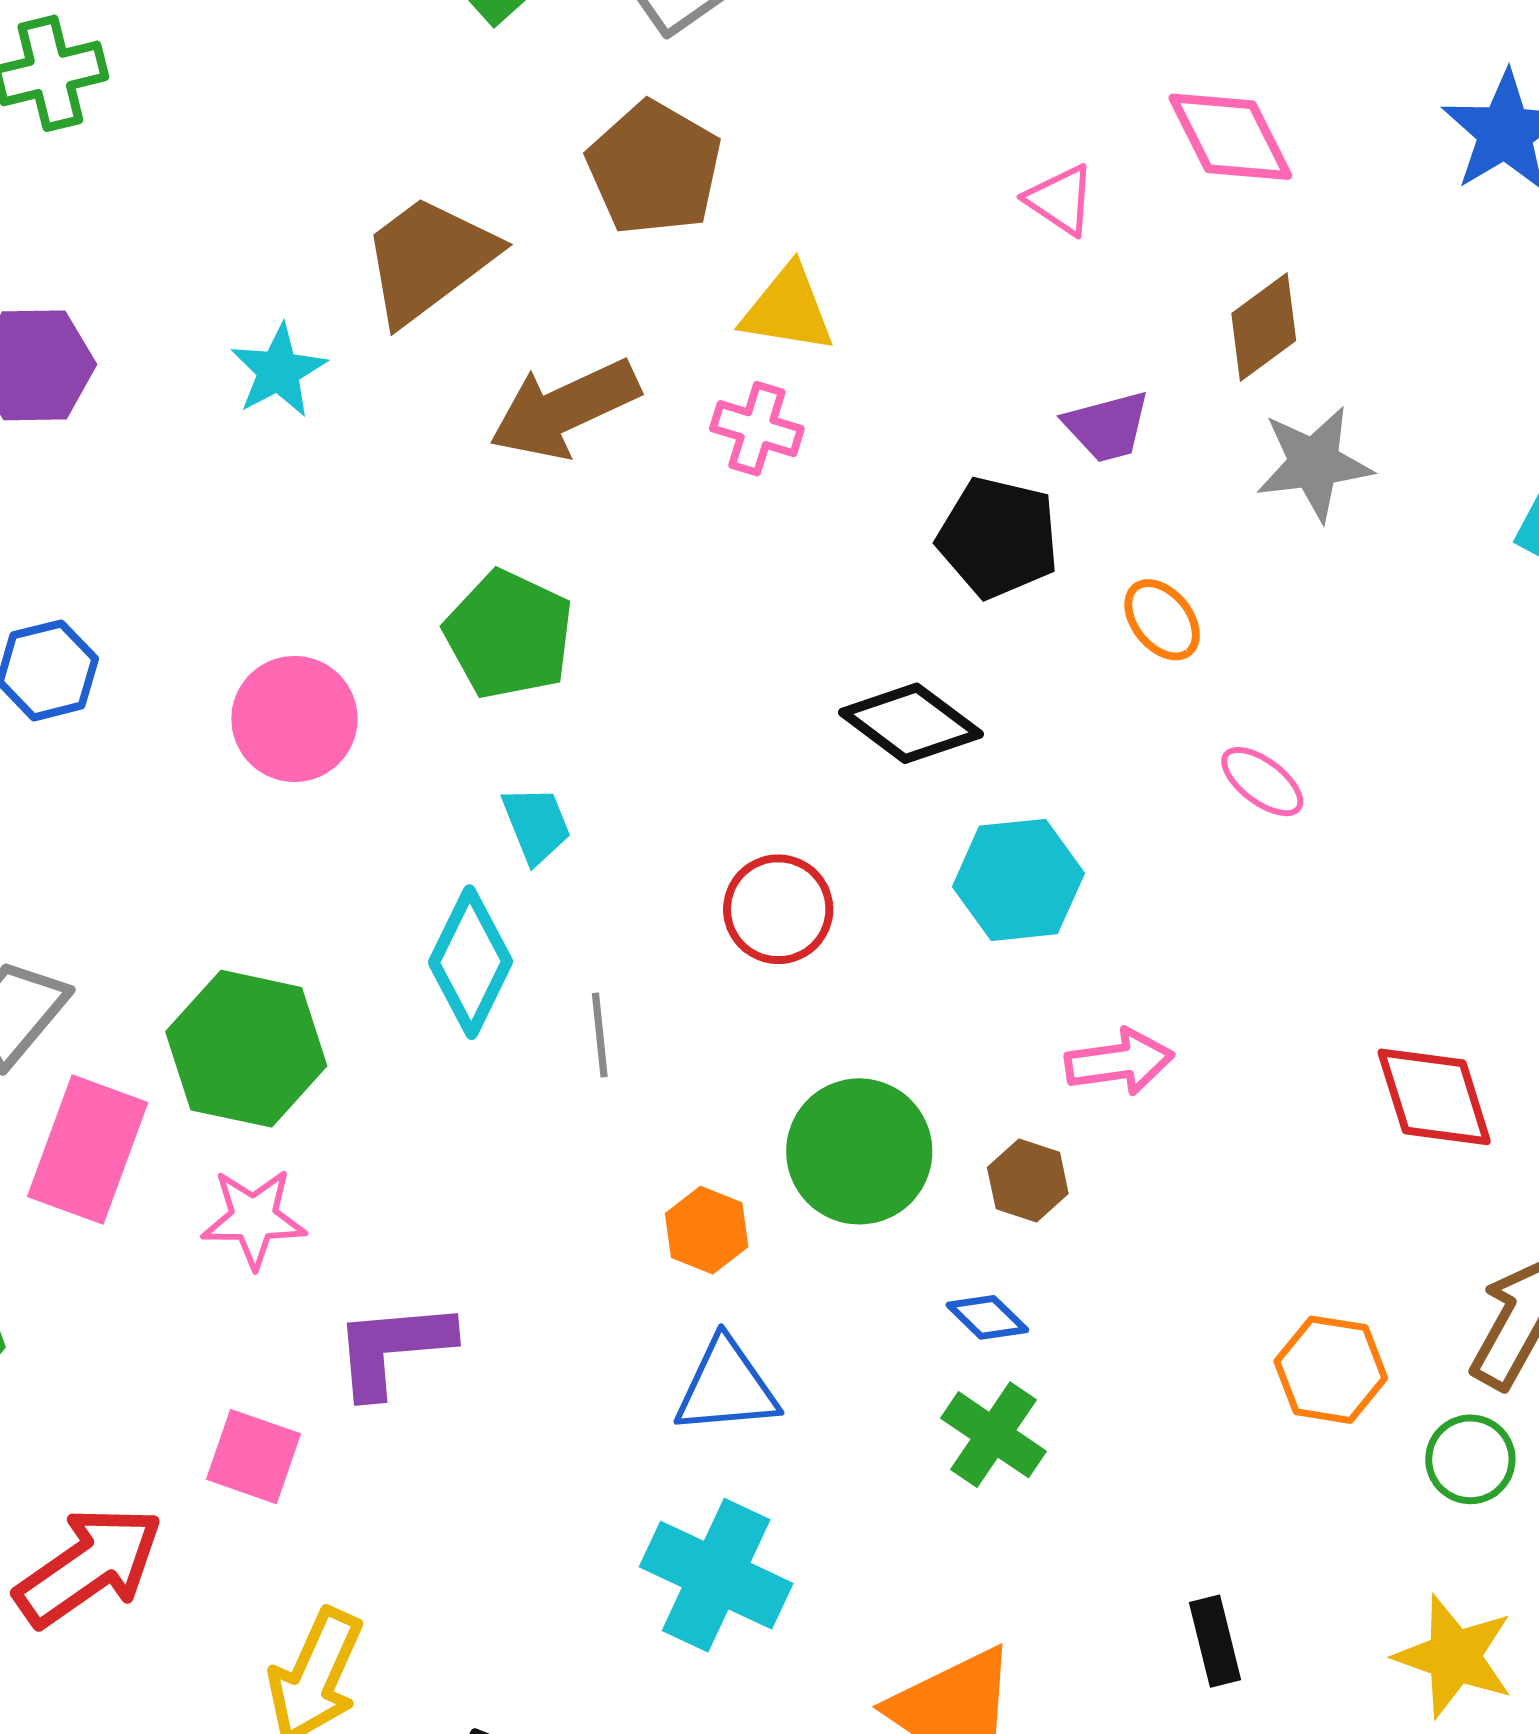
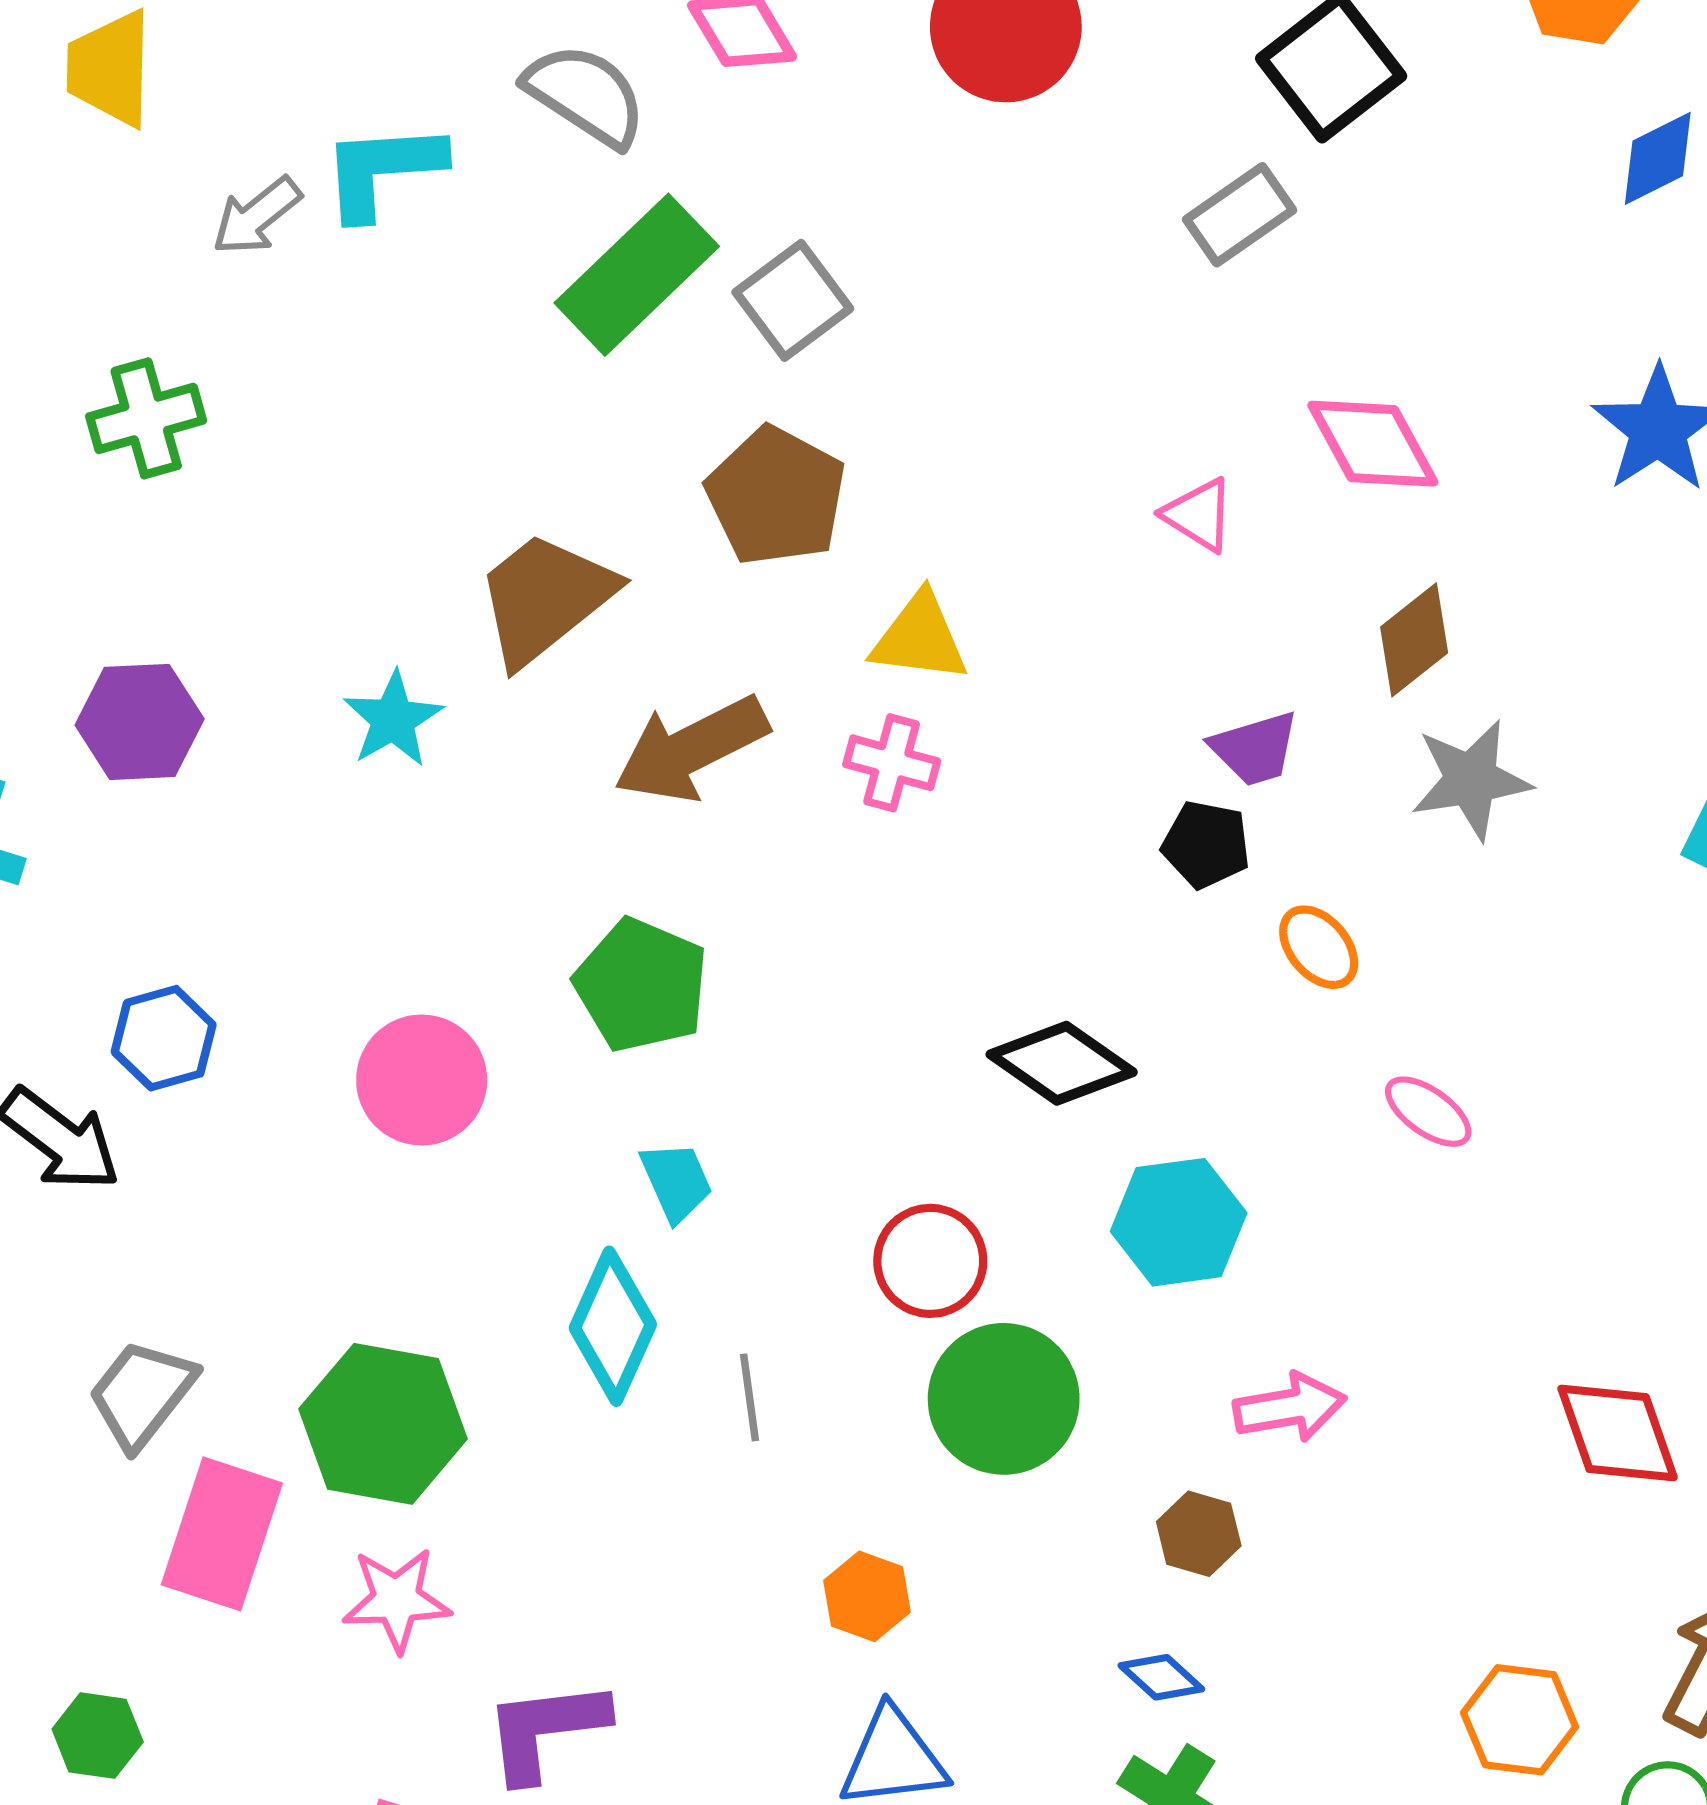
black pentagon: (998, 537) -> (1206, 844), moved, size x0.7
green circle: (859, 1151) -> (1004, 1399), moved

